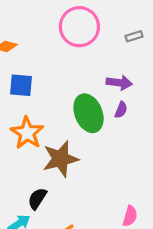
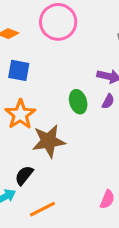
pink circle: (79, 27) -> (58, 22), moved
green ellipse: (89, 113) -> (78, 102), size x0.7

